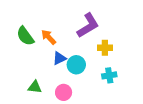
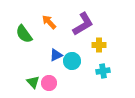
orange arrow: (49, 37) -> (49, 22), moved
green triangle: (35, 87) -> (33, 82), turned 40
pink circle: (64, 92) -> (49, 83), moved

